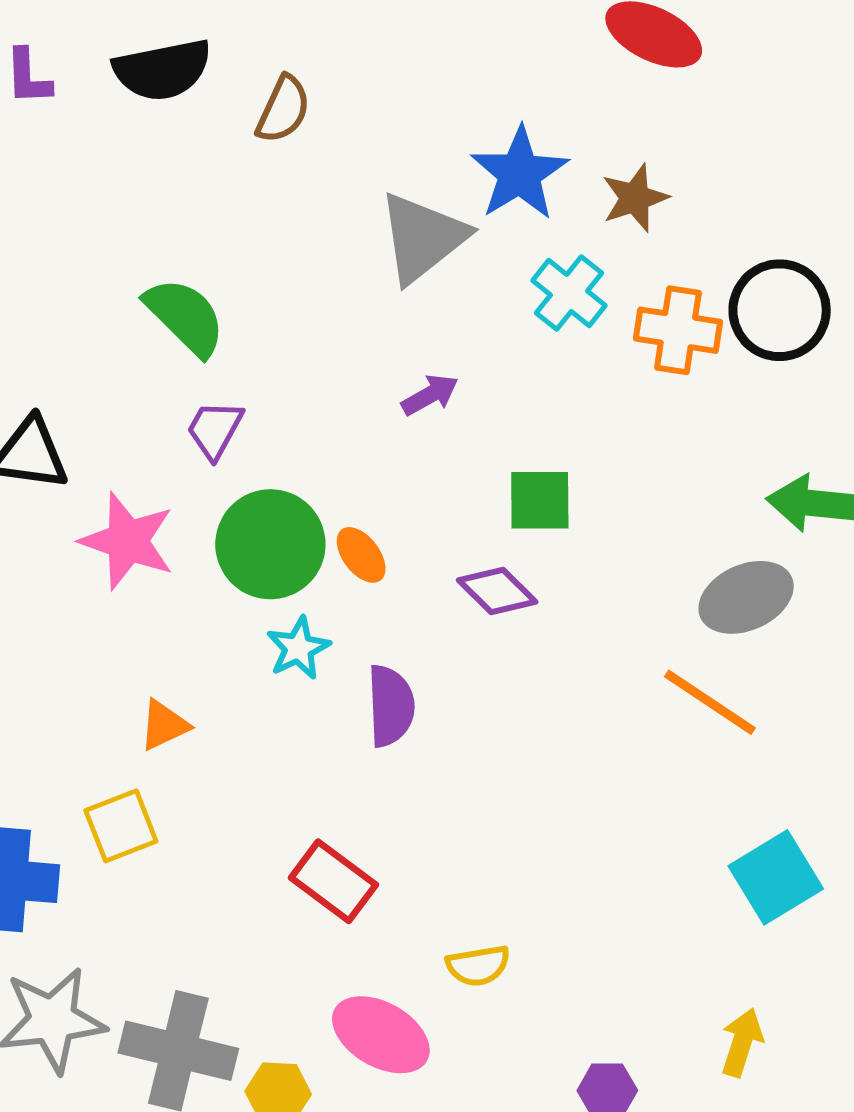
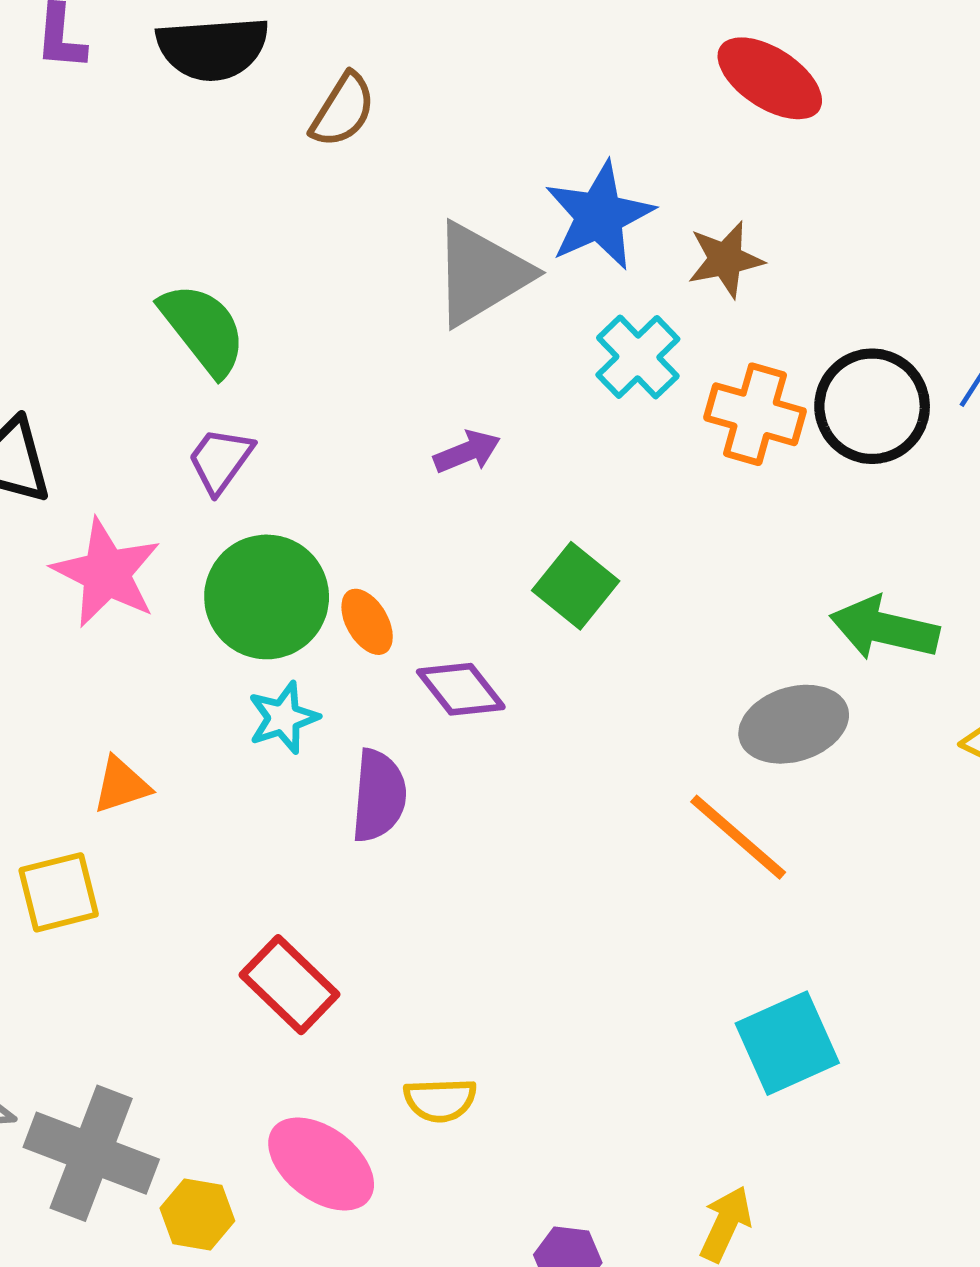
green square: (540, 500) -> (576, 586), turned 32
purple diamond: (497, 591) -> (461, 689), moved

